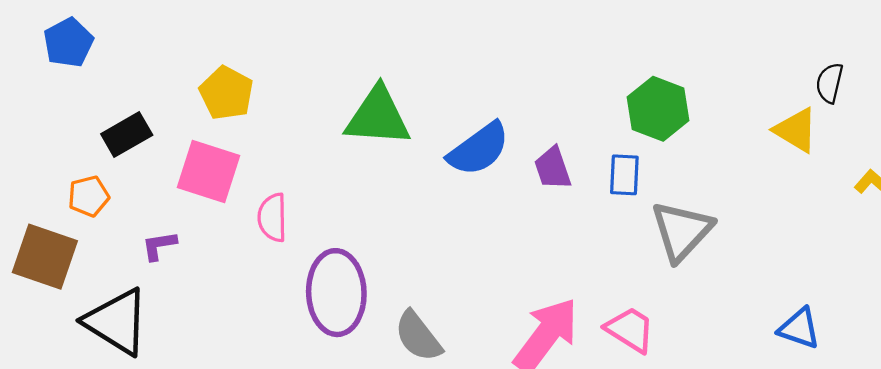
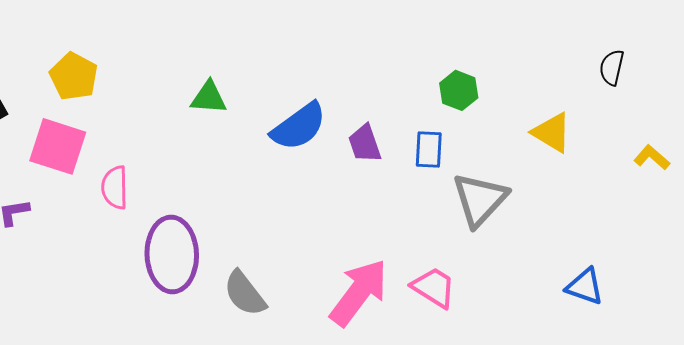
green hexagon: (658, 109) -> (459, 90), size x0.7
green triangle: (378, 117) -> (209, 97), size x0.6
yellow triangle: (796, 130) -> (552, 132), moved

